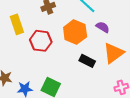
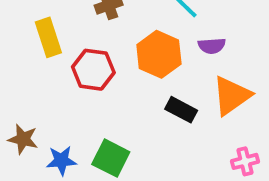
purple semicircle: (103, 27) -> (212, 46), turned 144

